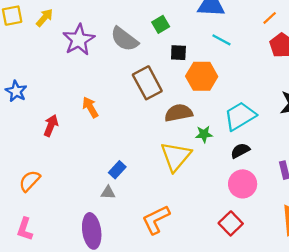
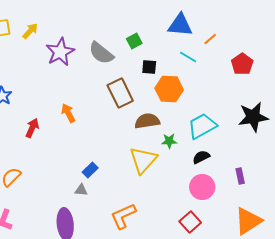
orange line: (270, 18) -> (210, 39), moved

